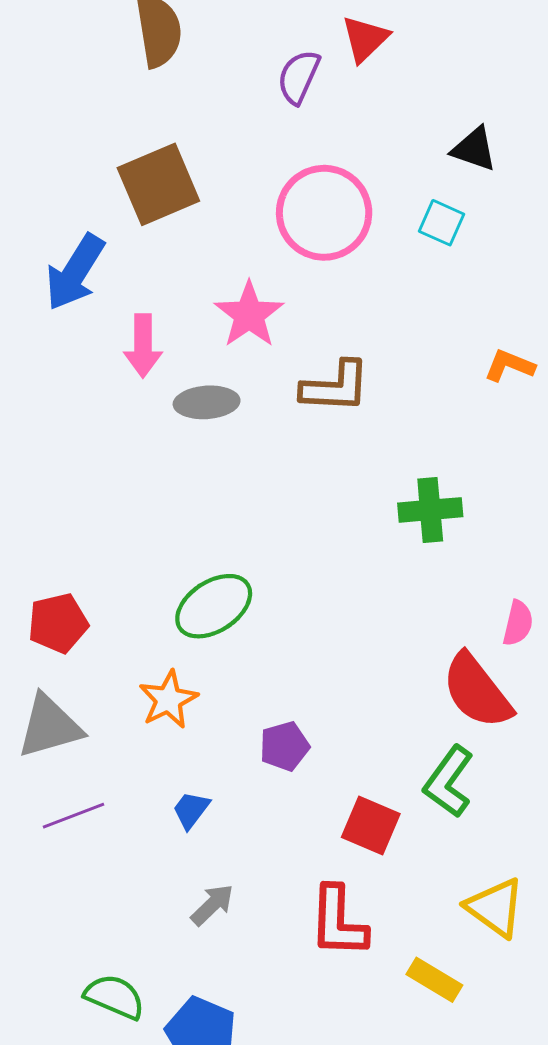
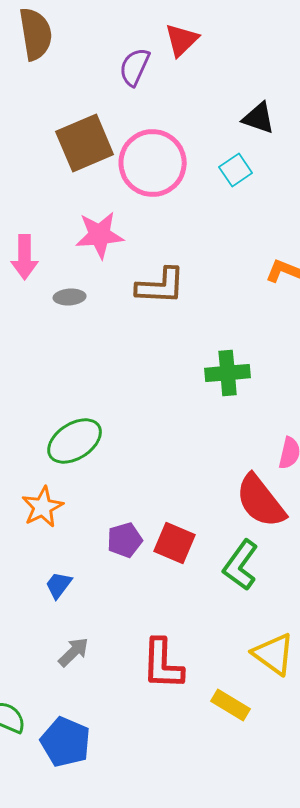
brown square: (158, 184) -> (85, 143), moved
cyan square: (442, 223) -> (236, 170), turned 32
pink star: (249, 315) -> (100, 235), turned 30
gray ellipse: (207, 402) -> (70, 297), size x0.7
red square: (371, 826) -> (175, 543), moved

